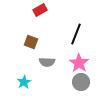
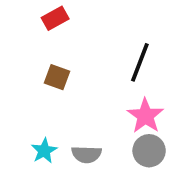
red rectangle: (40, 10) -> (55, 18), moved
gray semicircle: (47, 62) -> (86, 154), moved

